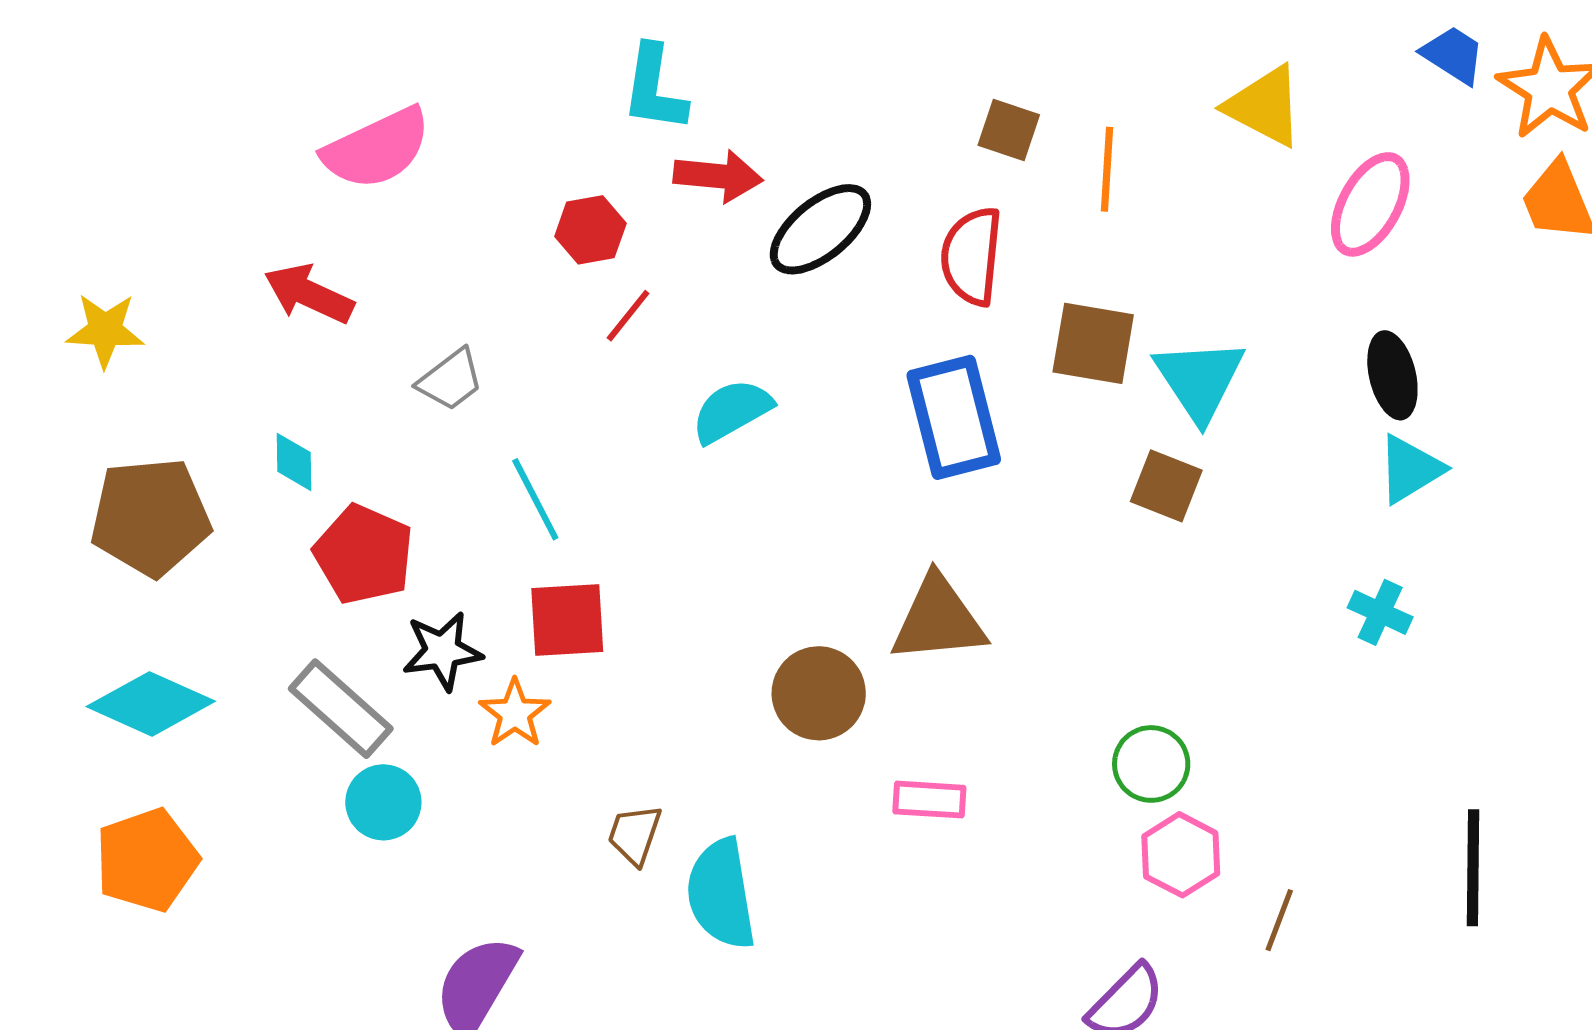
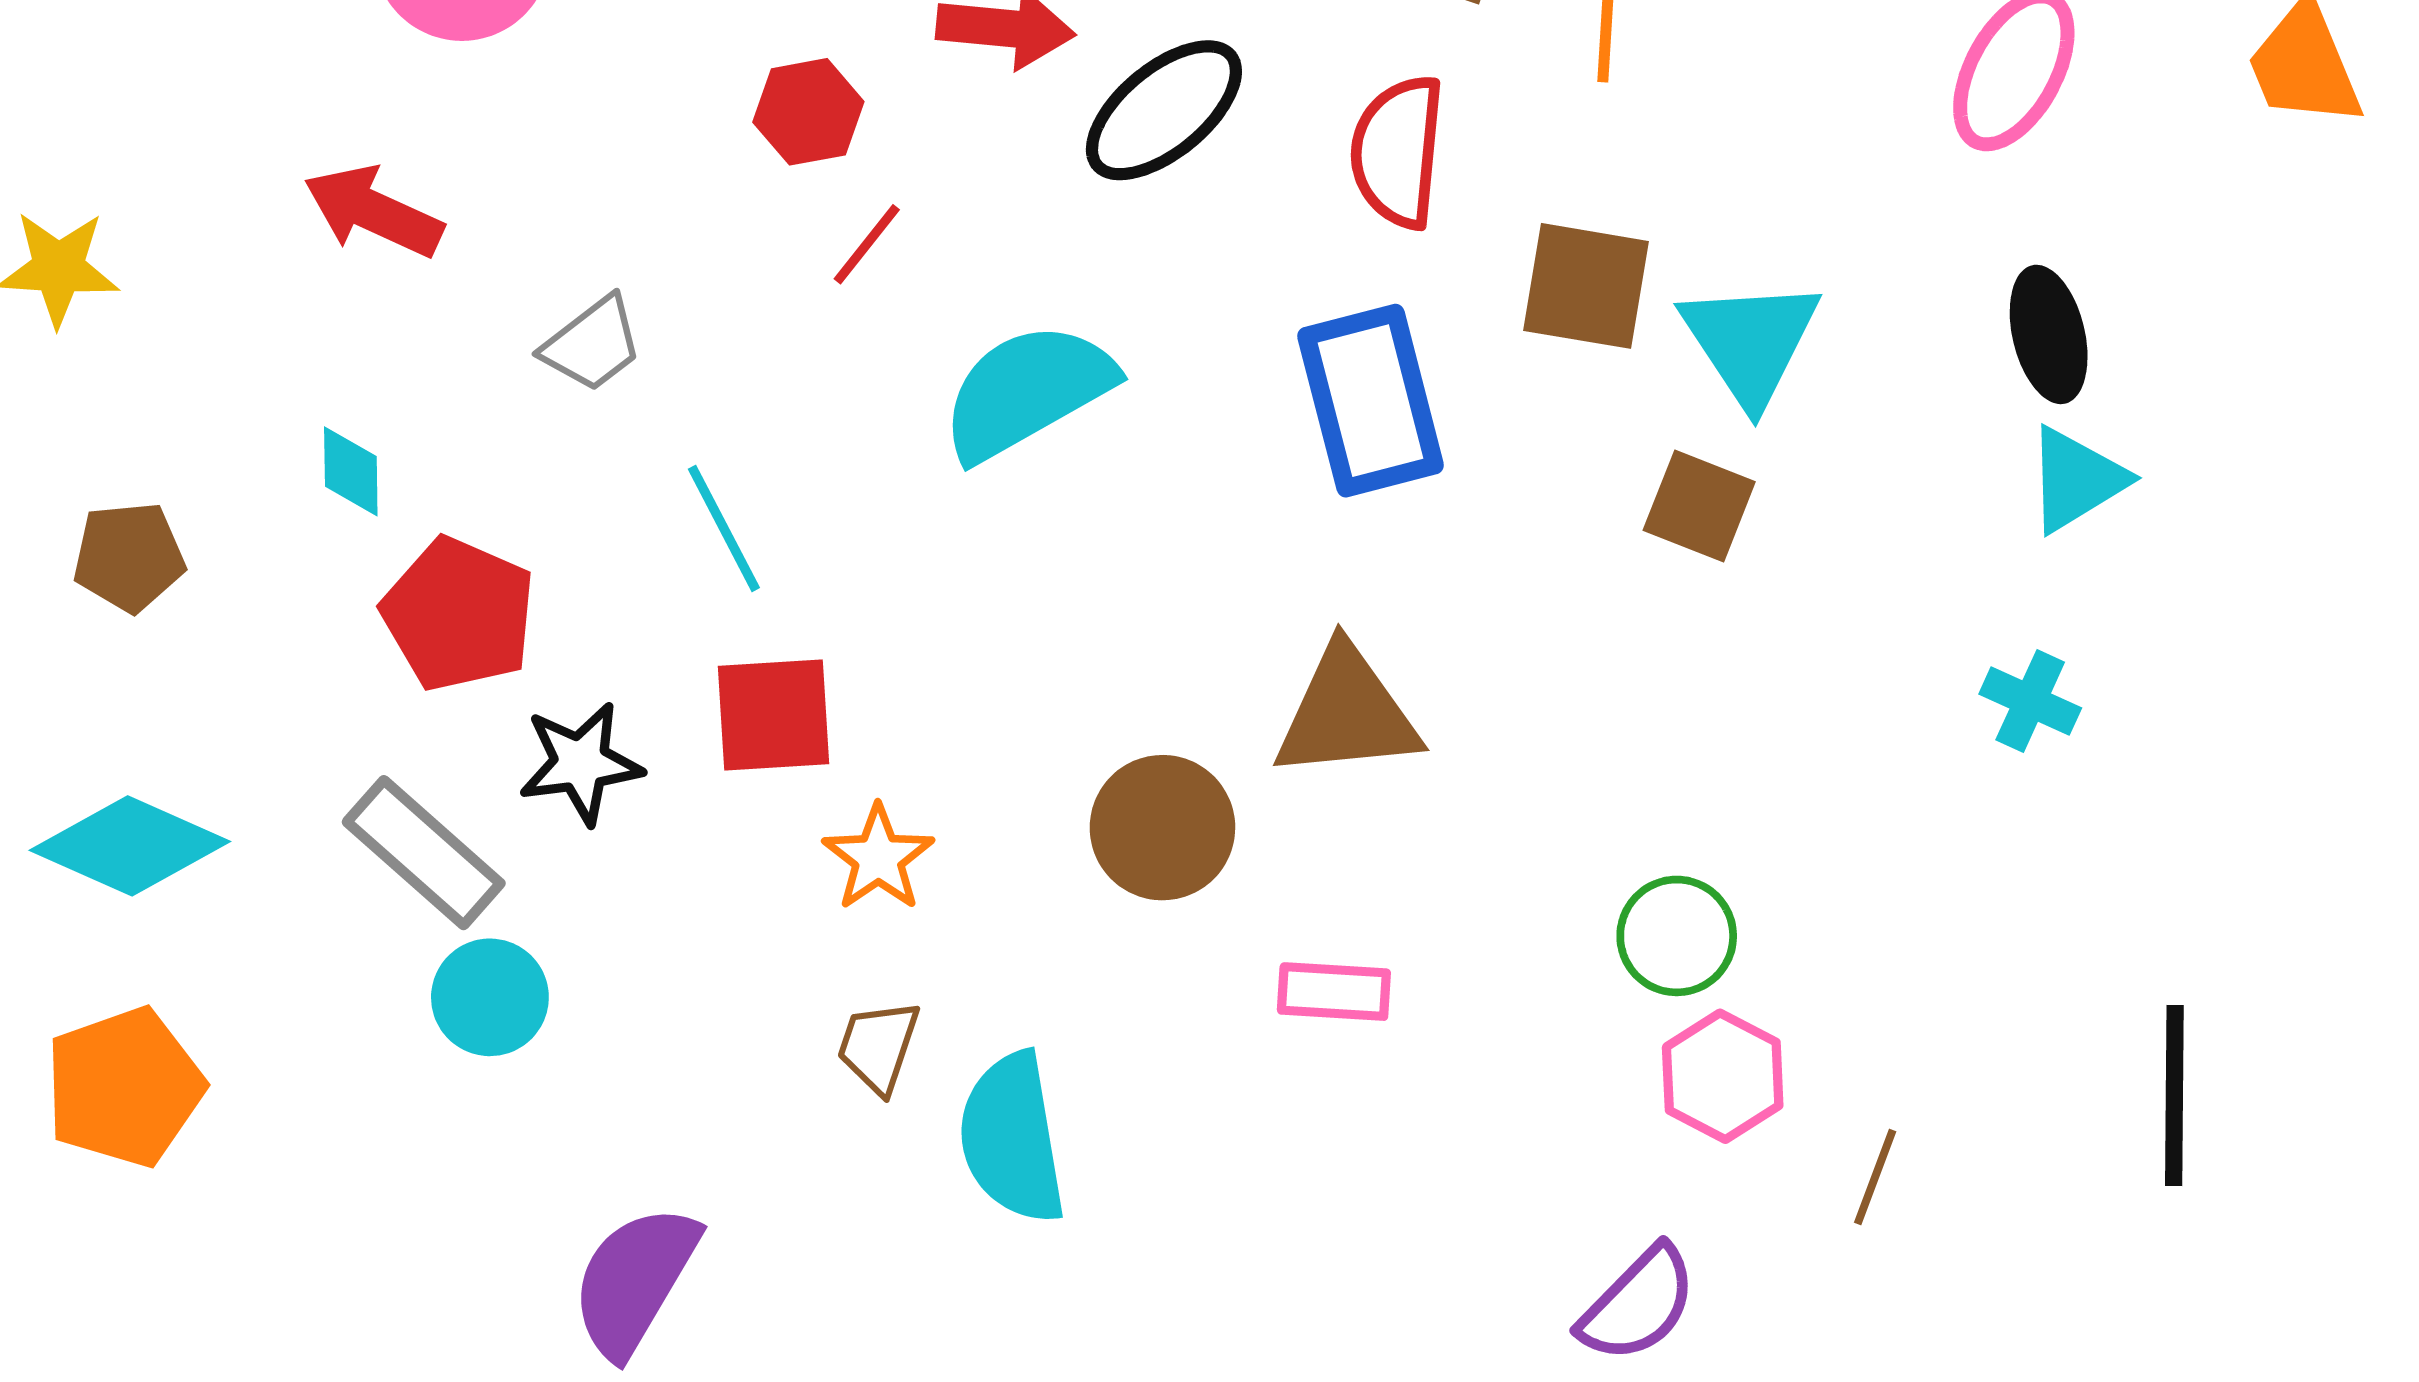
cyan semicircle: (732, 411) -> (1027, 391), size x1.4
brown pentagon: (150, 517) -> (129, 557), size x0.6
orange star: (515, 713) -> (878, 858), moved

